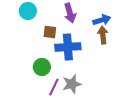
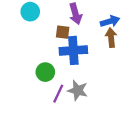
brown square: (50, 32) -> (63, 32), moved
gray star: (72, 84) -> (78, 90), turned 30

